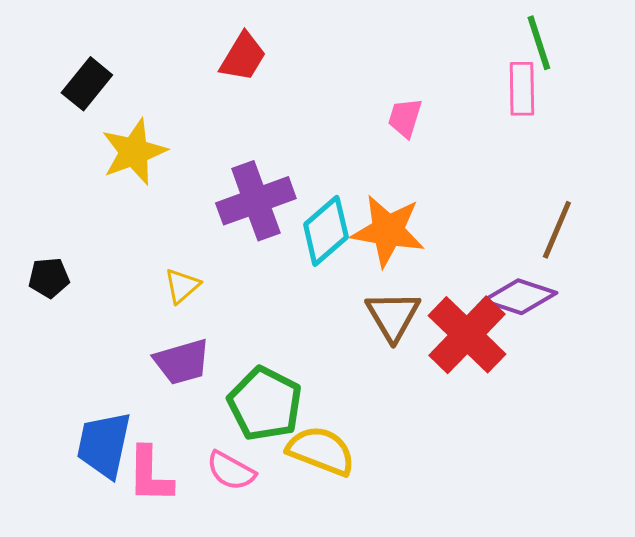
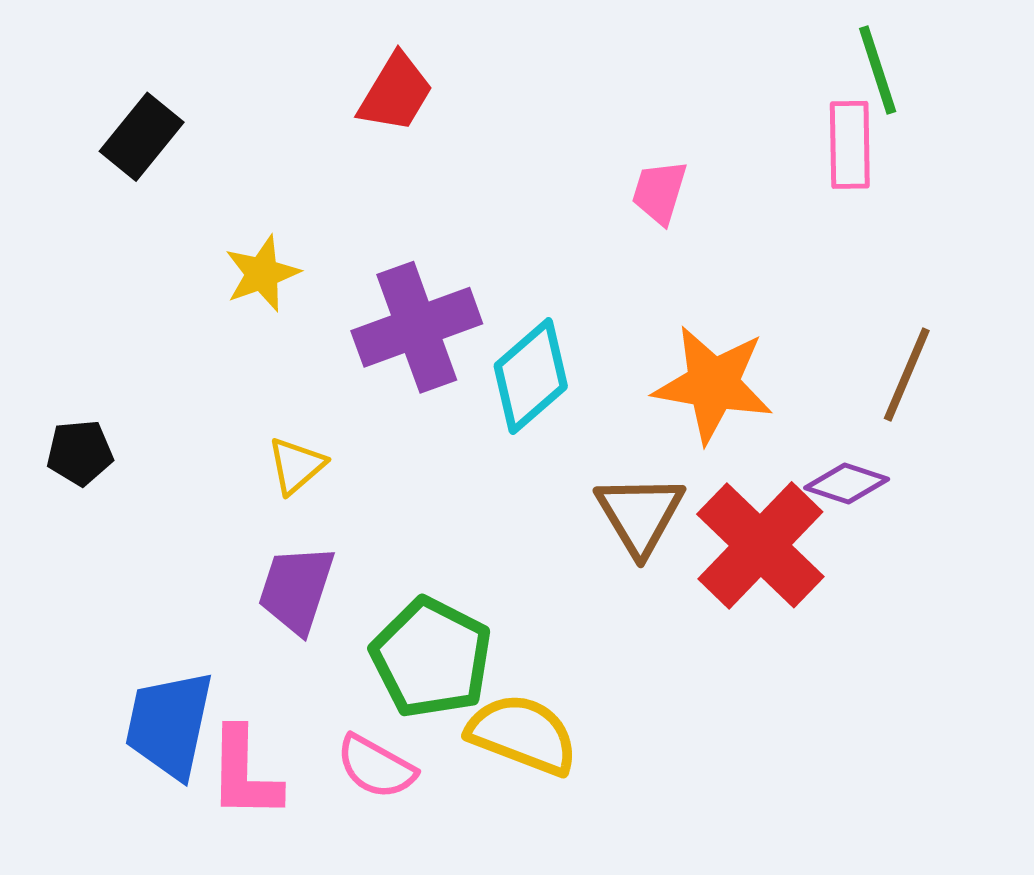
yellow star: (134, 152) -> (262, 274), moved, size x0.7
orange star: (388, 231) -> (713, 384), moved
purple diamond: (520, 297) -> (847, 484), size x0.7
purple trapezoid: (182, 362) -> (296, 589), turned 124

